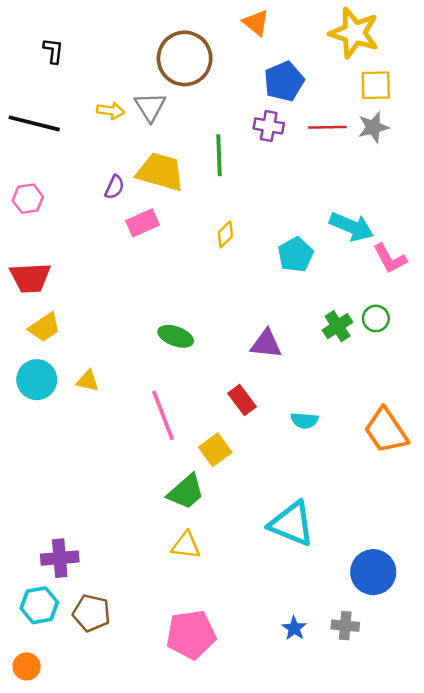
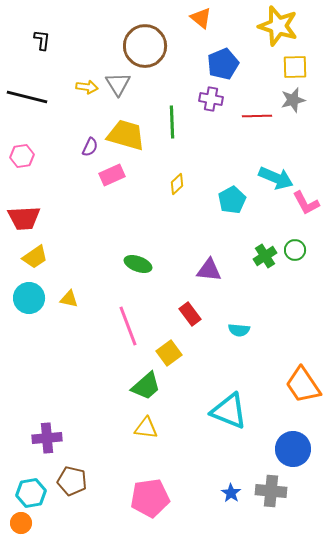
red line: (327, 127) -> (257, 116), moved
orange trapezoid: (386, 431) -> (303, 385), moved
cyan hexagon: (39, 605) -> (31, 493), moved
gray cross: (345, 626) -> (271, 491), size x1.4

